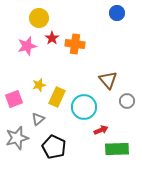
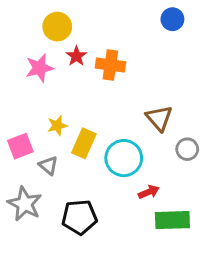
gray triangle: (38, 119) -> (48, 165), moved, turned -40
gray star: (17, 138) -> (25, 204), turned -30
black pentagon: (54, 147) -> (79, 217), turned -30

